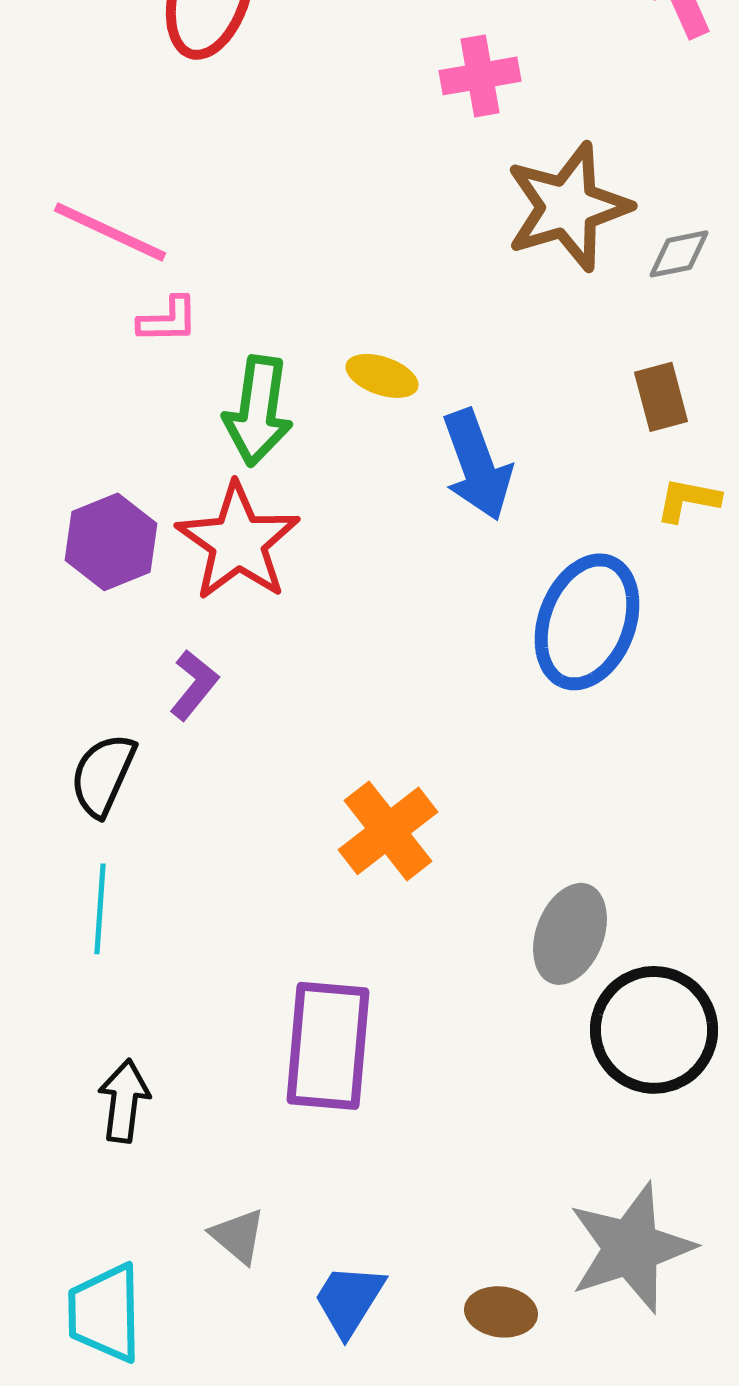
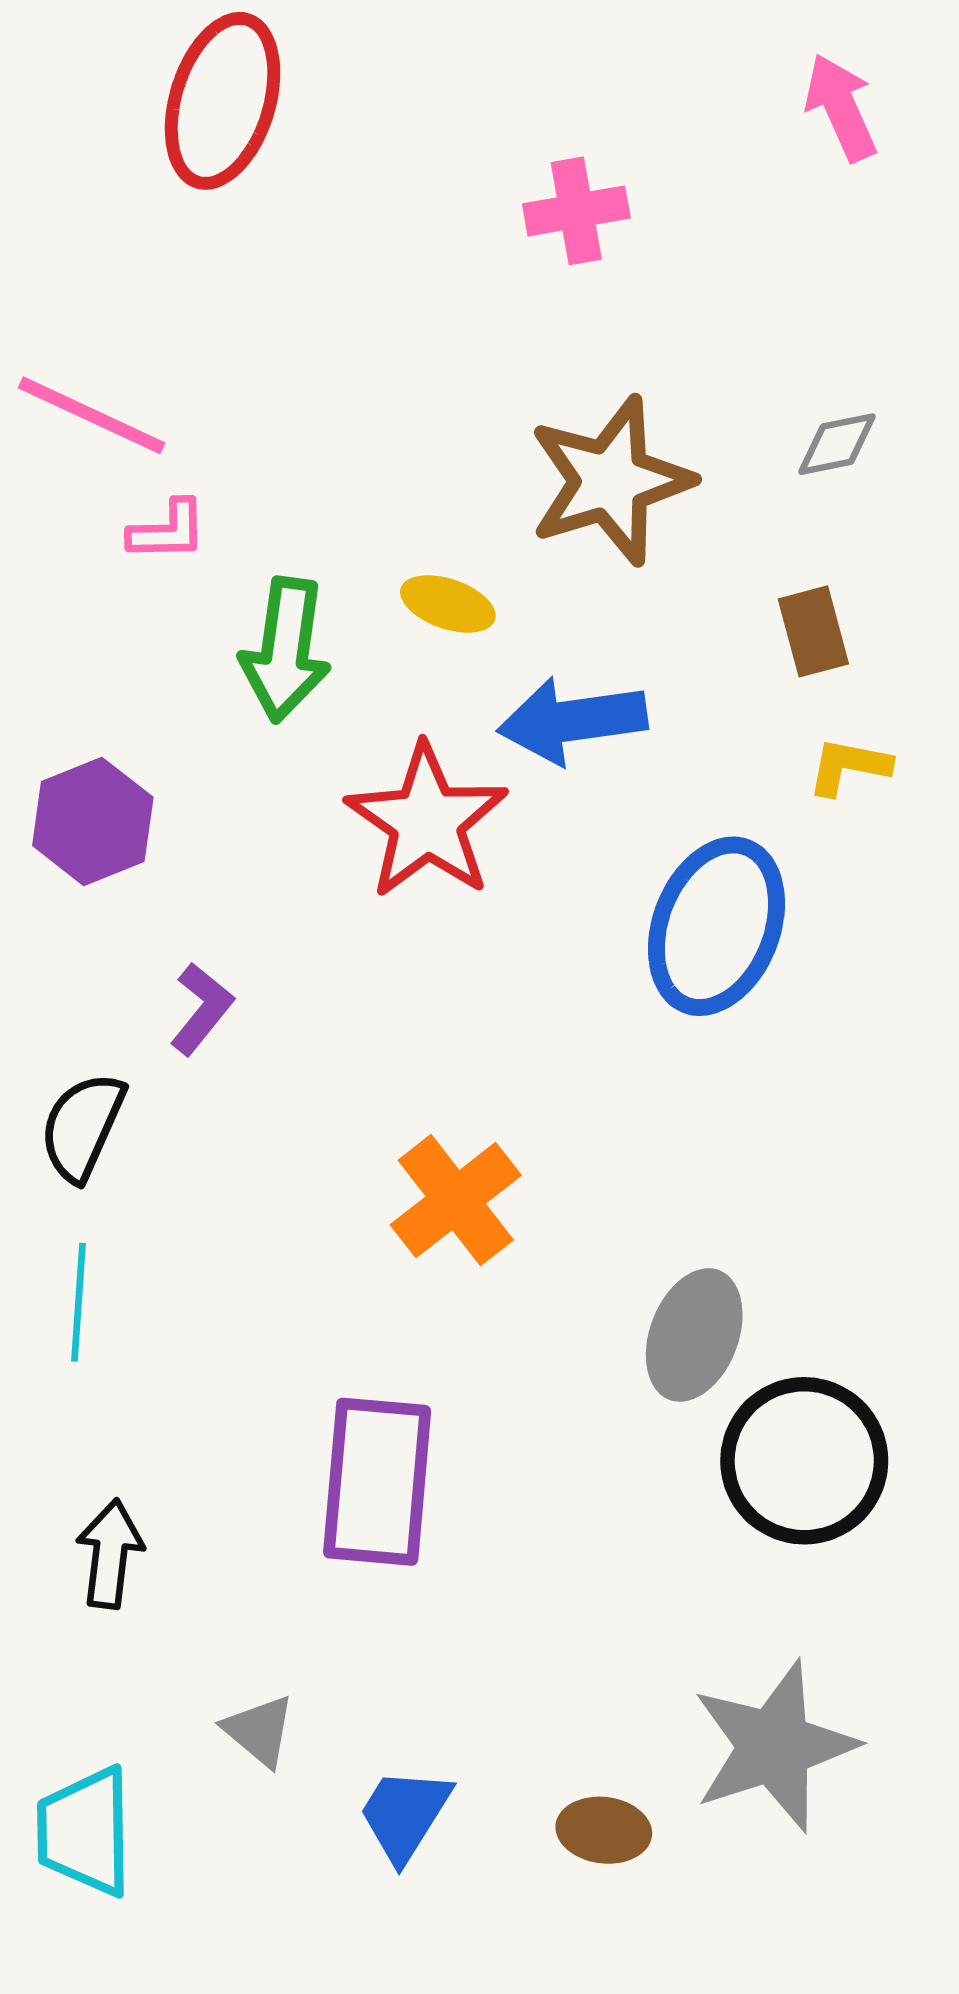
brown star: (568, 207) -> (610, 481), moved
blue arrow: (477, 465) -> (572, 721), turned 102
red star: (238, 542) -> (427, 821), moved

